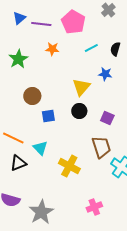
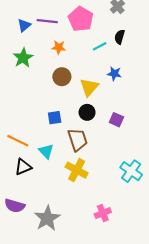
blue triangle: (19, 18) -> (24, 25), moved
black semicircle: (115, 49) -> (120, 37), moved
brown circle: (32, 96) -> (62, 77), moved
brown trapezoid: (101, 147) -> (78, 140), moved

